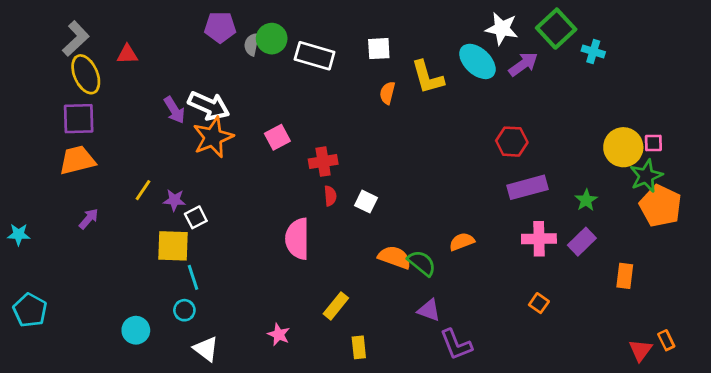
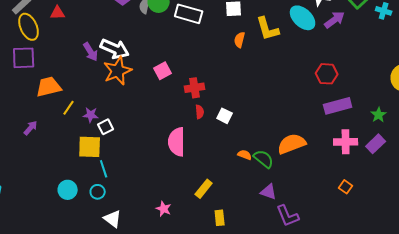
orange trapezoid: (77, 160) -> (49, 87), moved
orange semicircle: (462, 242) -> (292, 144), size x1.6
orange semicircle: (395, 257) -> (245, 155), size x0.6
cyan circle: (136, 330) -> (68, 190), moved

